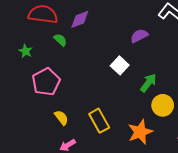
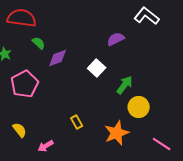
purple diamond: (80, 19) -> (58, 58), moved
yellow semicircle: (61, 118) -> (20, 130), moved
yellow rectangle: (99, 121) -> (77, 122), size x0.6

